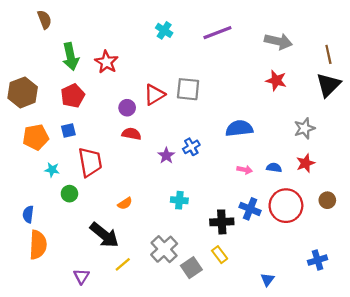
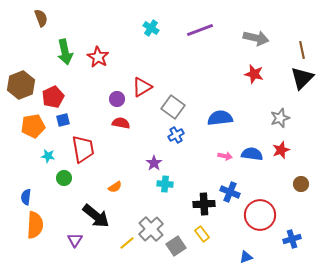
gray square: (188, 89) -> (173, 107), moved, turned 30
red pentagon: (73, 96) -> (53, 97), moved
purple star: (166, 156) -> (154, 163), moved
blue semicircle: (274, 168) -> (252, 154), size x1.5
red circle: (286, 206) -> (260, 215), moved
yellow line: (123, 264) -> (127, 243), moved
purple triangle: (81, 276) -> (75, 240), moved
blue triangle: (267, 280) -> (246, 257), turned 32

